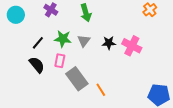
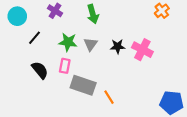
black line: (38, 43) -> (35, 38), moved
gray rectangle: (77, 79) -> (83, 85), turned -35

